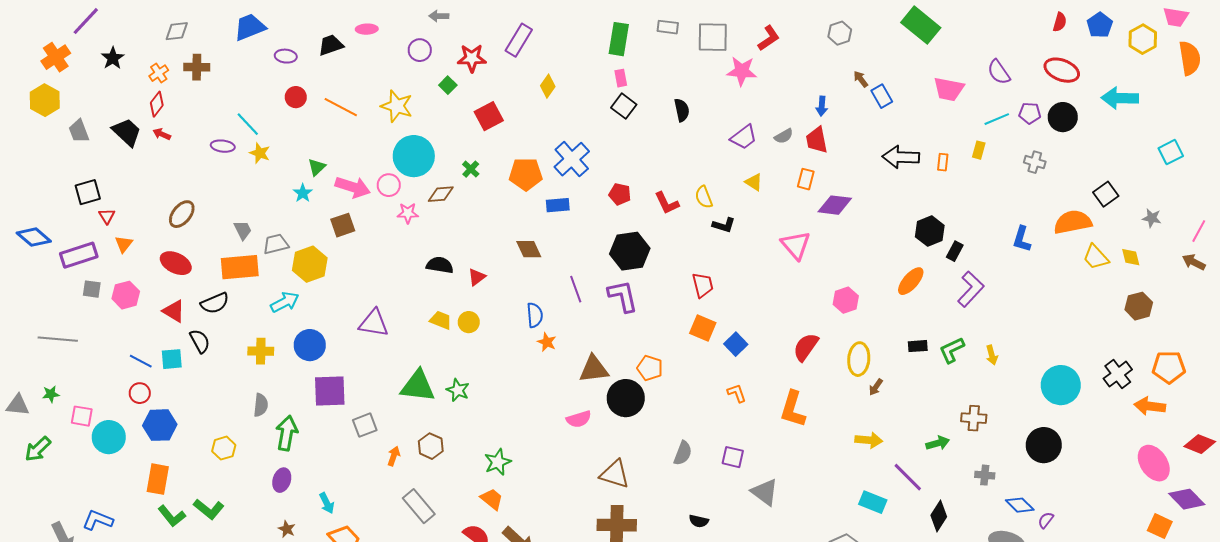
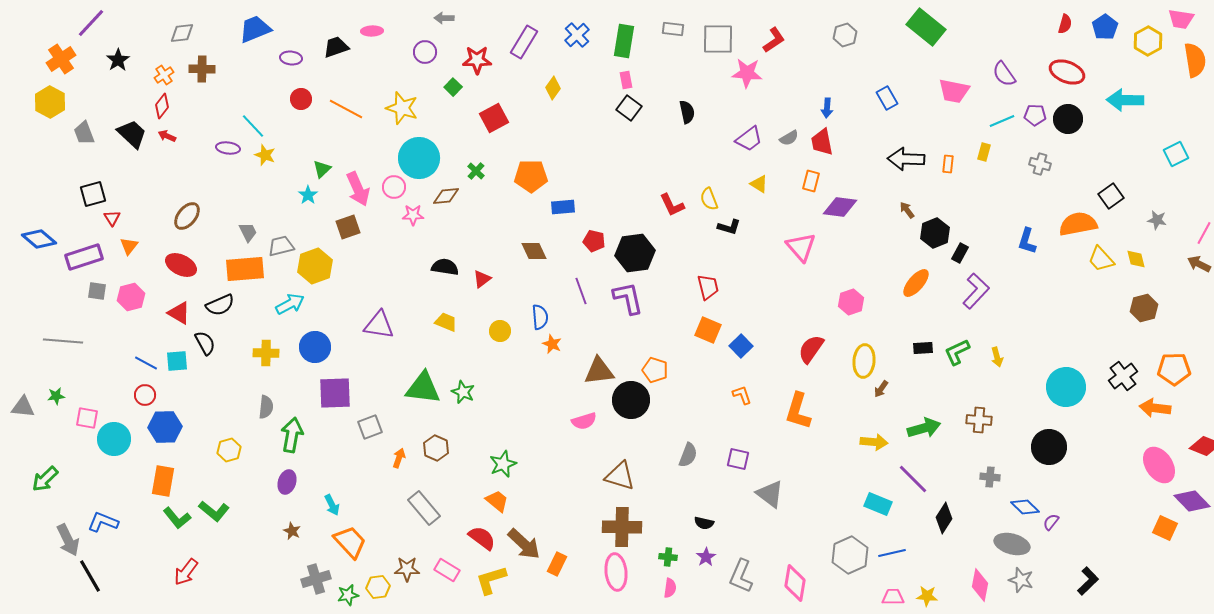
brown arrow: (861, 79) -> (907, 210), moved
blue cross: (572, 159) -> (577, 35), moved, size x0.7
pink arrow: (353, 187) -> (358, 189), turned 48
red pentagon: (620, 194) -> (594, 241), moved
yellow circle: (469, 322) -> (500, 331), moved
green arrow: (938, 443) -> (924, 428), moved, size x1.4
green arrow: (38, 449) -> (45, 479), moved

